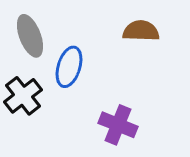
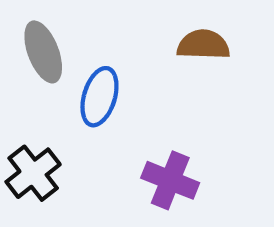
black cross: (23, 96) -> (33, 173), moved

